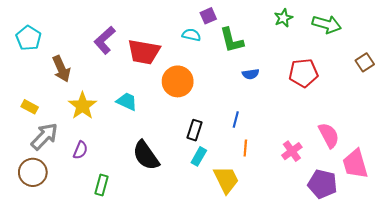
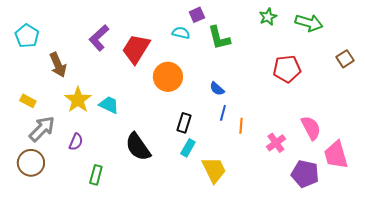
red trapezoid: (144, 52) -> (136, 49), turned 112
blue semicircle: (251, 74) -> (217, 89), moved, turned 49
cyan trapezoid: (127, 102) -> (109, 105), moved
orange line: (245, 148) -> (241, 126), moved

